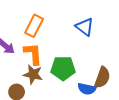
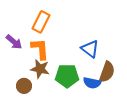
blue triangle: (85, 27) -> (90, 49), moved
green pentagon: (63, 68) -> (67, 76), moved

